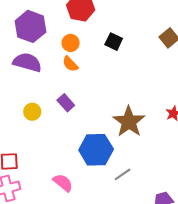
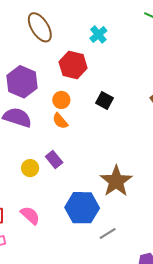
yellow circle: (32, 112) -> (30, 168), moved
pink semicircle: (63, 183) -> (30, 215), moved

